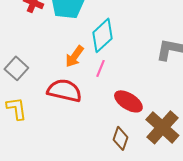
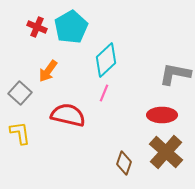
orange arrow: (74, 56) -> (48, 71), moved
red ellipse: (128, 101) -> (162, 115), moved, turned -32

